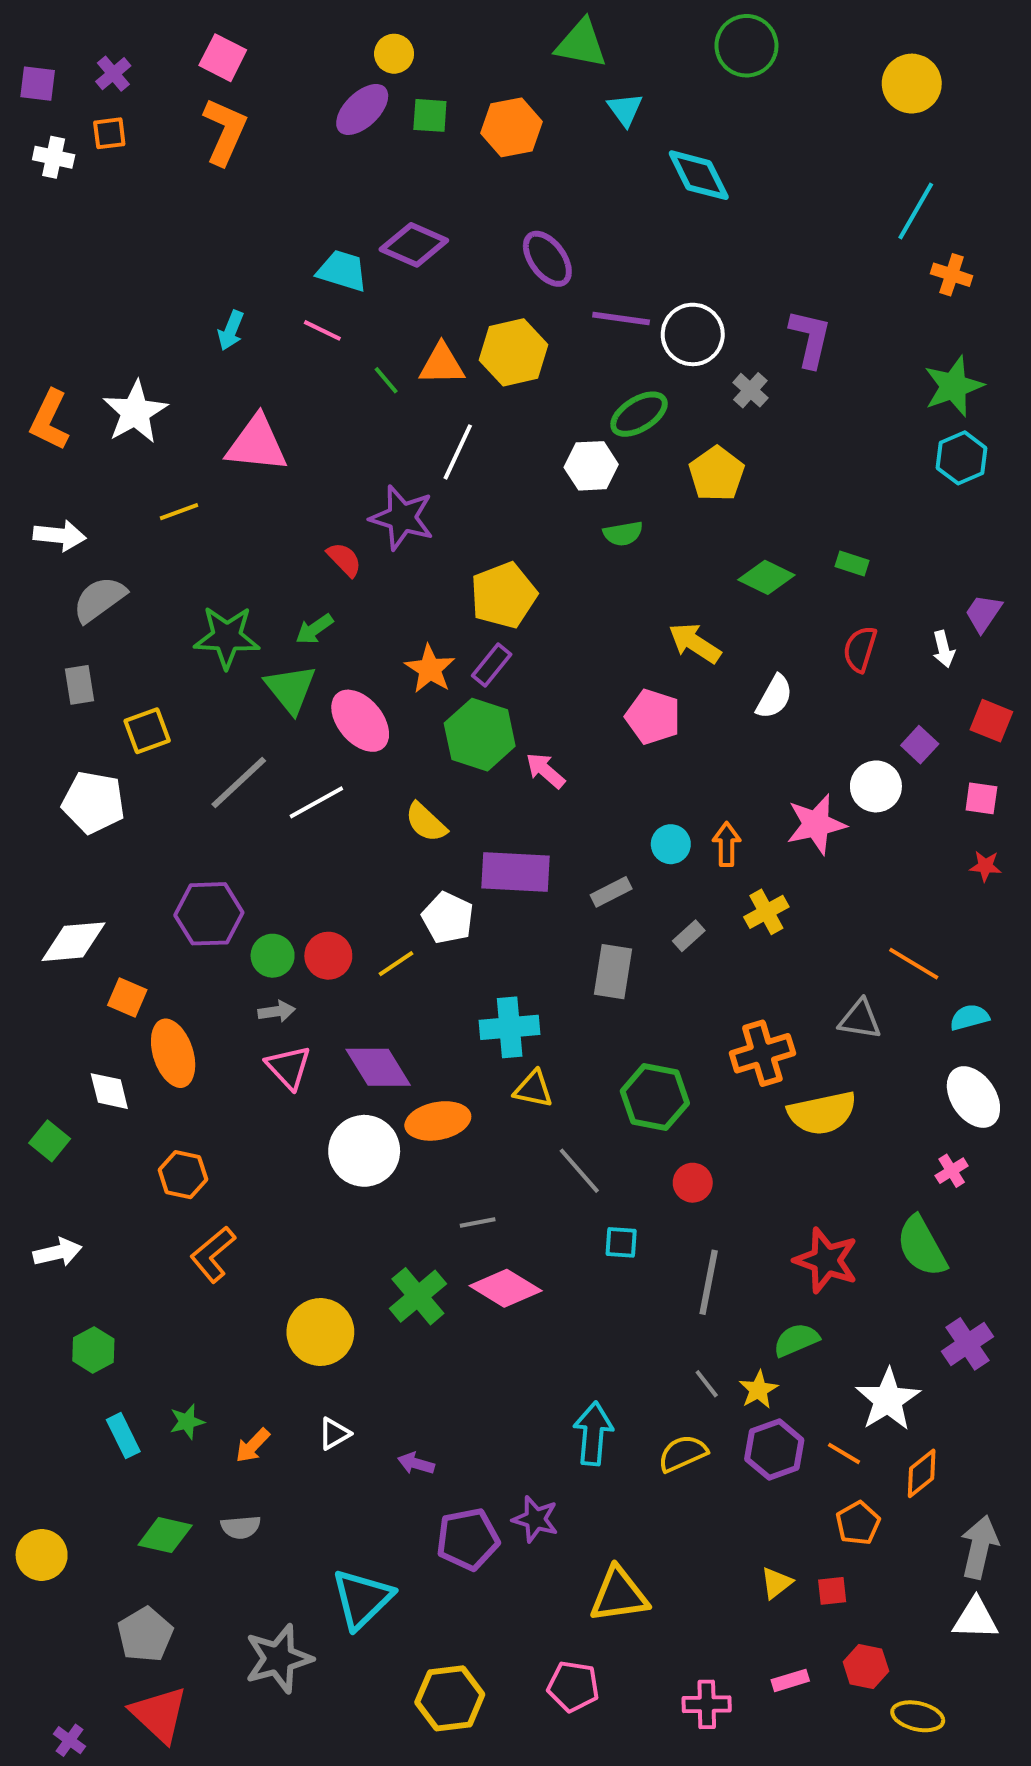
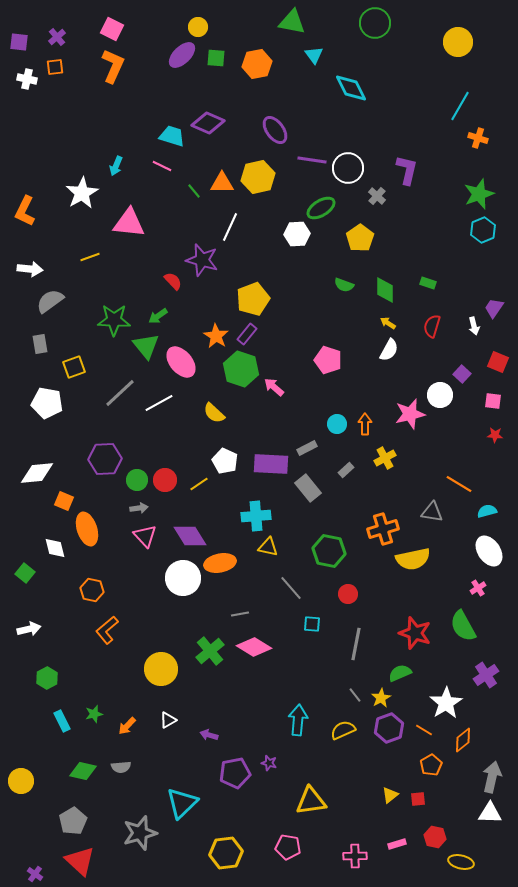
white star: (135, 412) -> (82, 193), moved
green semicircle: (623, 534) -> (344, 285), moved, turned 30
green diamond: (766, 577) -> (385, 290), turned 64
yellow arrow: (695, 643) -> (388, 323), moved, size x0.6
purple rectangle: (516, 872) -> (271, 464), moved
gray rectangle: (613, 972) -> (308, 488), turned -48
purple star: (535, 1519) -> (269, 763), size x0.7

